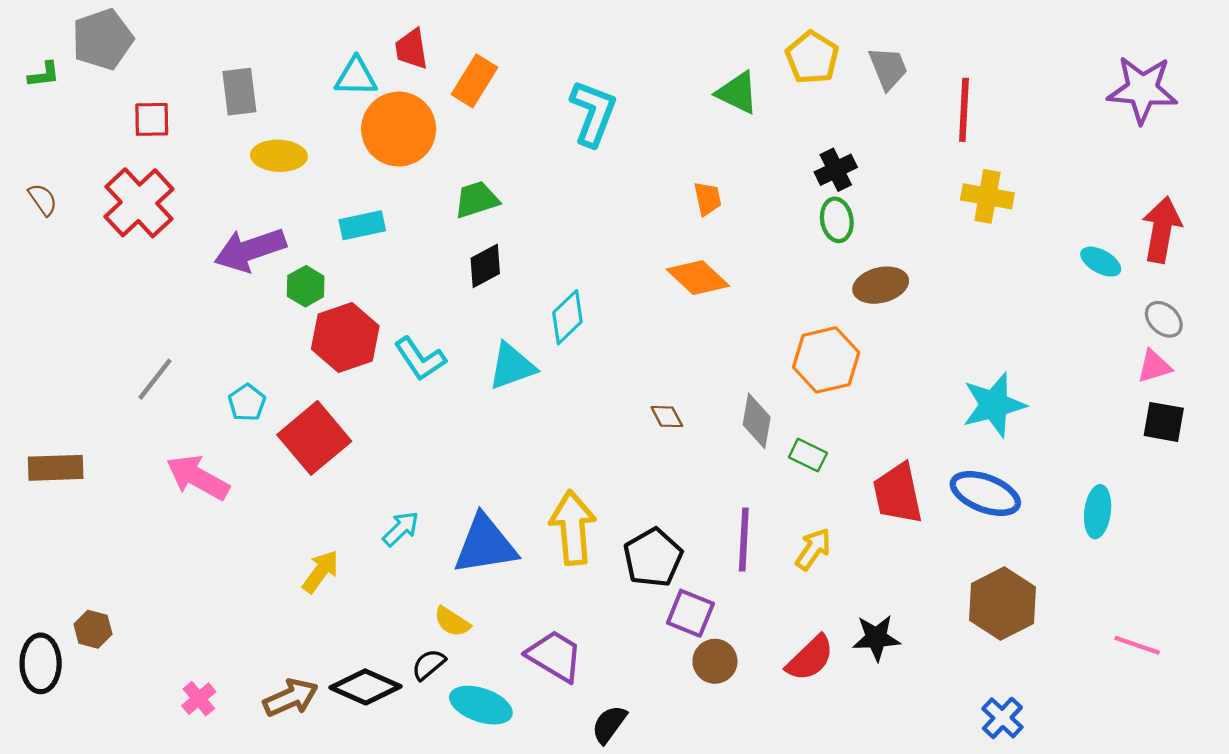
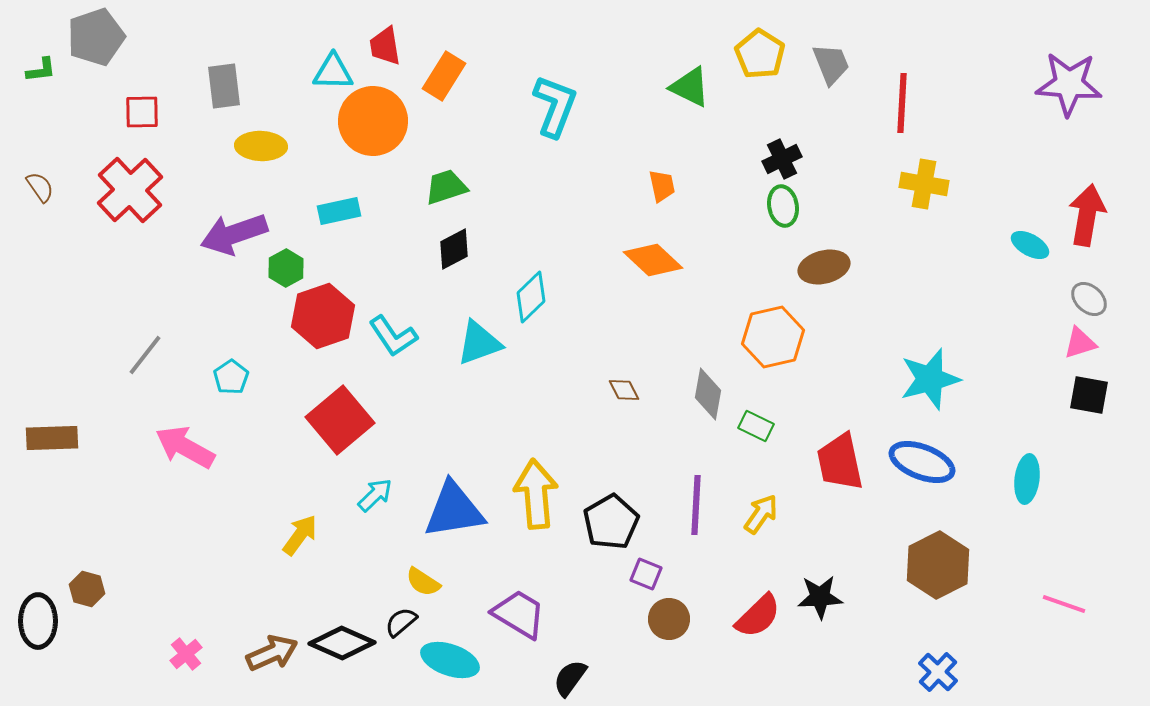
red square: (314, 438) -> (340, 420), moved
purple square: (690, 613) -> (646, 574), size x0.7

